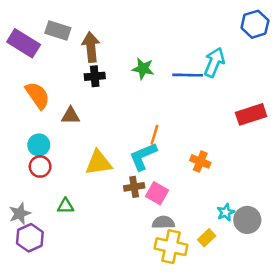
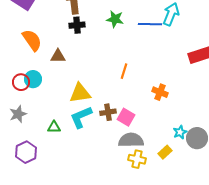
cyan L-shape: (143, 156) -> (81, 117), moved
red circle: (40, 167) -> (21, 82), moved
gray star: (20, 214) -> (18, 114), moved
gray semicircle: (163, 222) -> (131, 140), size x1.4
yellow cross: (171, 247) -> (137, 159), size x0.7

